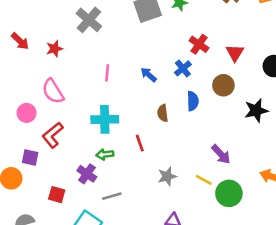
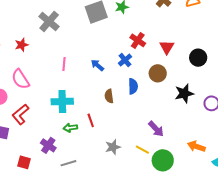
green arrow: (105, 154) -> (70, 128), moved

